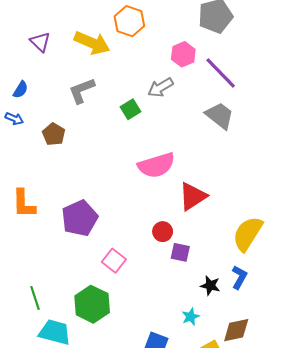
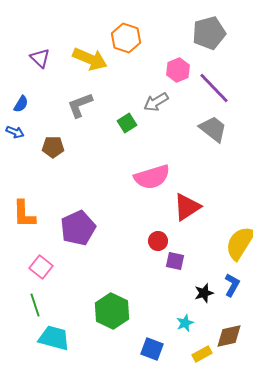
brown pentagon: (54, 134) -> (53, 147), turned -30
pink square: (114, 261) -> (41, 267), moved
black star: (210, 286) -> (204, 293), turned -30
green hexagon: (92, 304) -> (112, 311), moved

